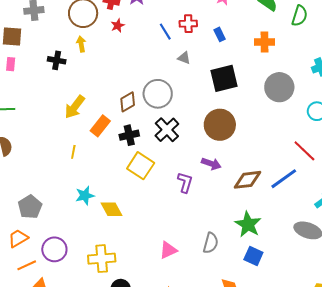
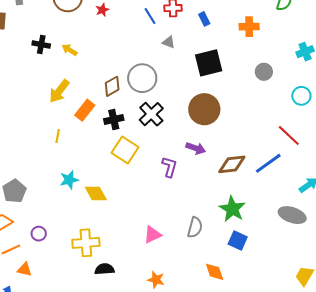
yellow arrow: (81, 44) -> (69, 50), moved, turned -49
gray circle: (279, 87) -> (264, 72), size x0.6
purple circle: (54, 249) -> (39, 234), size x0.6

